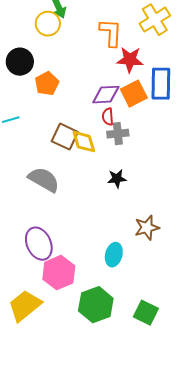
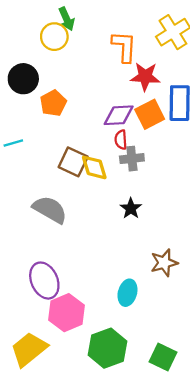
black star: (117, 179) -> (131, 208), turned -30

